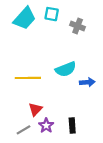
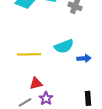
red triangle: (35, 109) -> (36, 83), turned 32
black rectangle: (72, 126) -> (88, 98), moved

